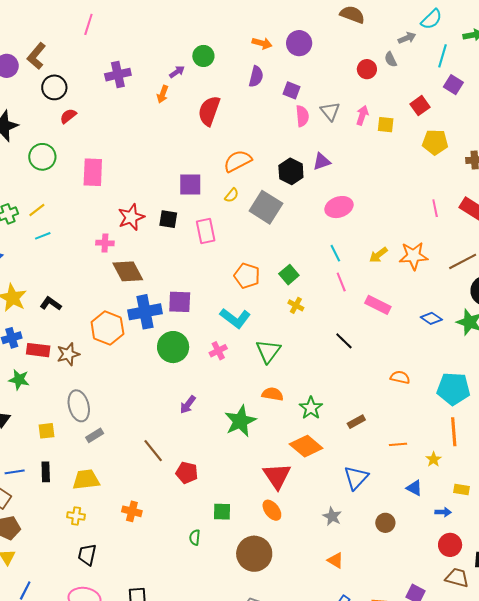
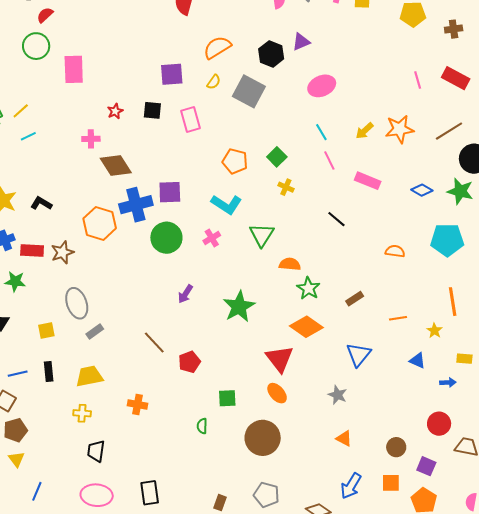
green circle: (42, 157) -> (36, 46), moved
red star: (131, 217) -> (115, 111), size x0.6
cyan pentagon: (453, 389) -> (447, 240), moved
orange semicircle: (273, 394) -> (290, 264), moved
red pentagon: (187, 473) -> (189, 362), turned -30
brown circle: (385, 523) -> (396, 447), moved
red circle: (450, 545) -> (439, 424), moved

